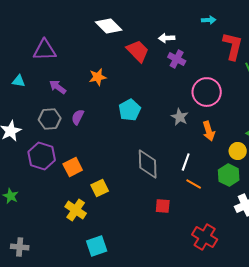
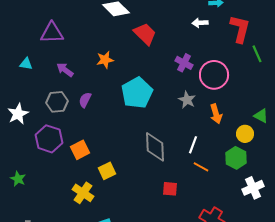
white arrow: (167, 38) -> (200, 23), moved
purple cross: (177, 59) -> (184, 63), moved
cyan pentagon: (130, 110) -> (137, 93), size x1.4

